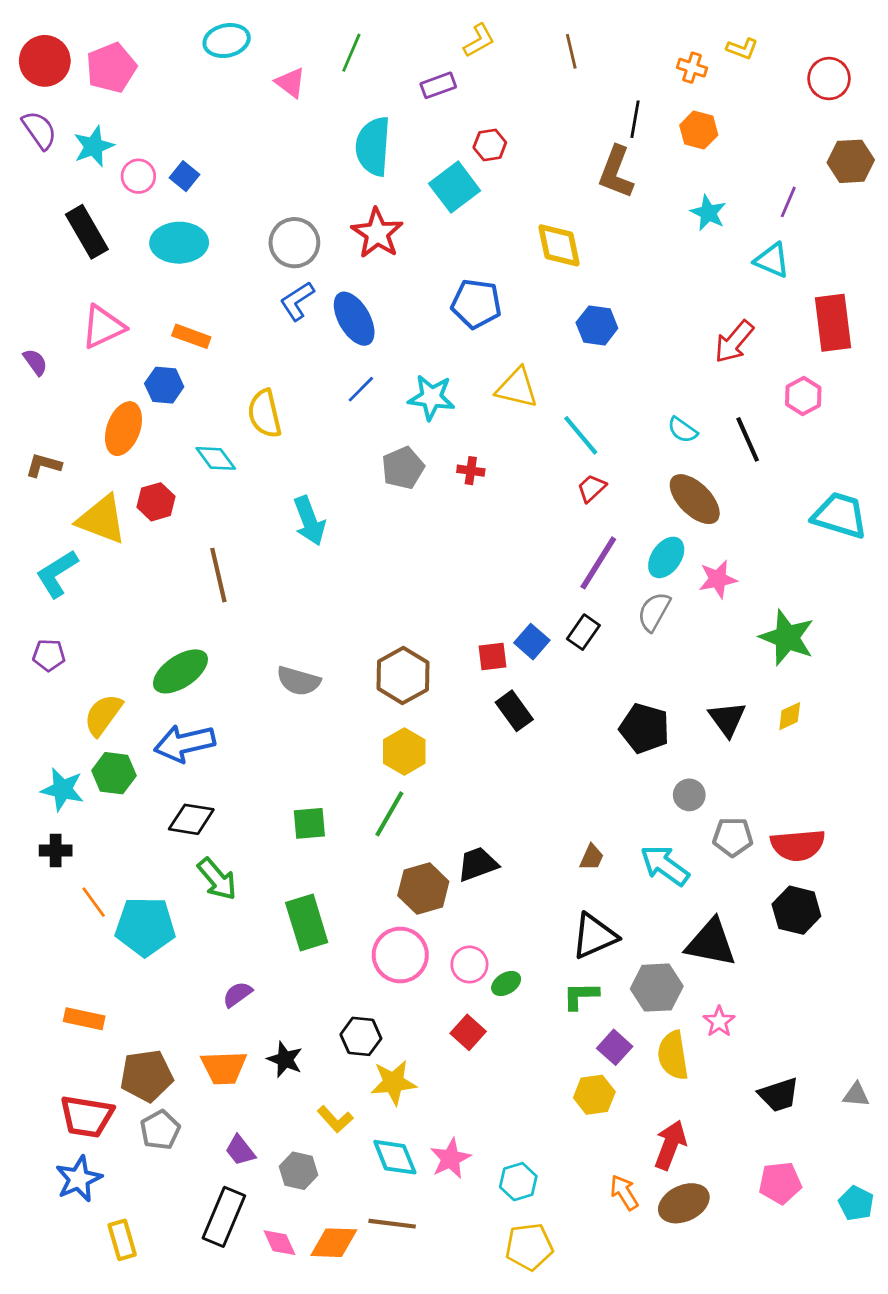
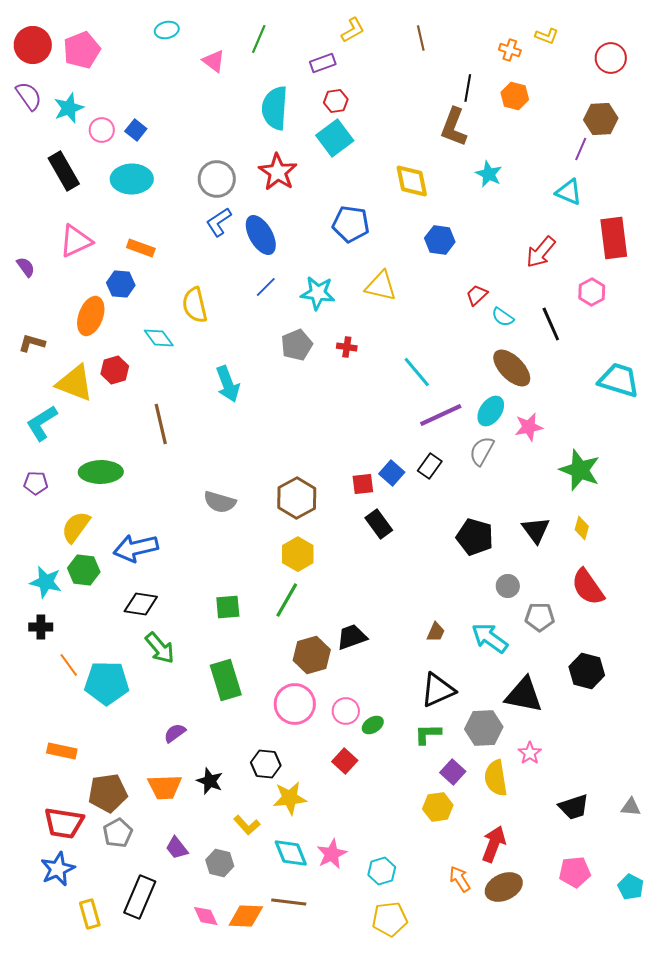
cyan ellipse: (227, 41) -> (167, 30), size x0.7
red hexagon: (490, 145) -> (336, 101), moved
brown hexagon: (851, 161) -> (601, 119), moved
cyan star: (708, 213) -> (489, 174), moved
cyan line: (581, 435) -> (417, 372), moved
red trapezoid: (592, 488) -> (477, 295), moved
purple line: (598, 563) -> (441, 415), turned 33
green ellipse: (180, 671) -> (101, 472), moved, turned 33
yellow diamond: (790, 716) -> (582, 528), turned -50
red semicircle: (798, 845) -> (588, 587), moved, turned 60
black rectangle: (224, 1217) -> (140, 897), moved

